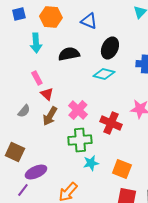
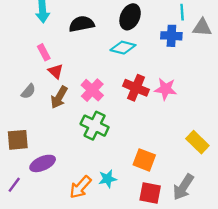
red cross: (111, 123) -> (136, 88), moved
green cross: (80, 140) -> (95, 126), turned 30
brown square: (15, 152) -> (18, 140), turned -30
cyan star: (91, 163) -> (108, 179), moved
purple line: (23, 190) -> (14, 185), moved

